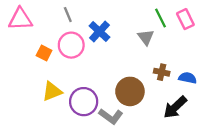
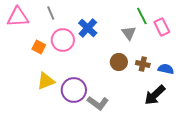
gray line: (68, 15) -> (51, 13), moved
pink rectangle: (185, 19) -> (162, 27), moved
brown circle: (130, 91) -> (119, 62), moved, size x0.7

